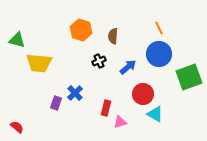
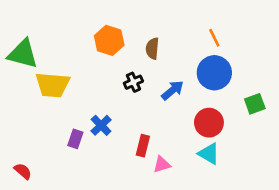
green triangle: (17, 40) -> (23, 54), size x1.4
green square: (189, 77) -> (255, 104), size x0.6
red circle: (143, 94) -> (209, 123), moved

